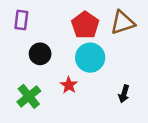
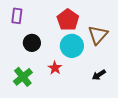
brown triangle: (123, 23) -> (98, 35), moved, turned -30
black arrow: (124, 94) -> (99, 75), turned 40

